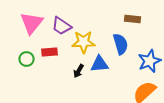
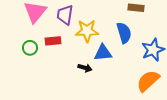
purple trapezoid: (62, 26) -> (65, 15), turned 65
black arrow: (79, 71) -> (85, 68), moved, turned -104

